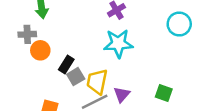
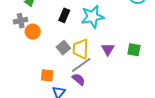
black rectangle: (66, 65) -> (64, 15), moved
purple triangle: (122, 94) -> (108, 49), moved

